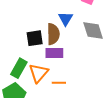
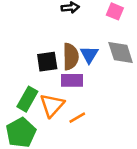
blue triangle: (66, 19) -> (89, 55), moved
orange line: (59, 83) -> (77, 118), turned -32

